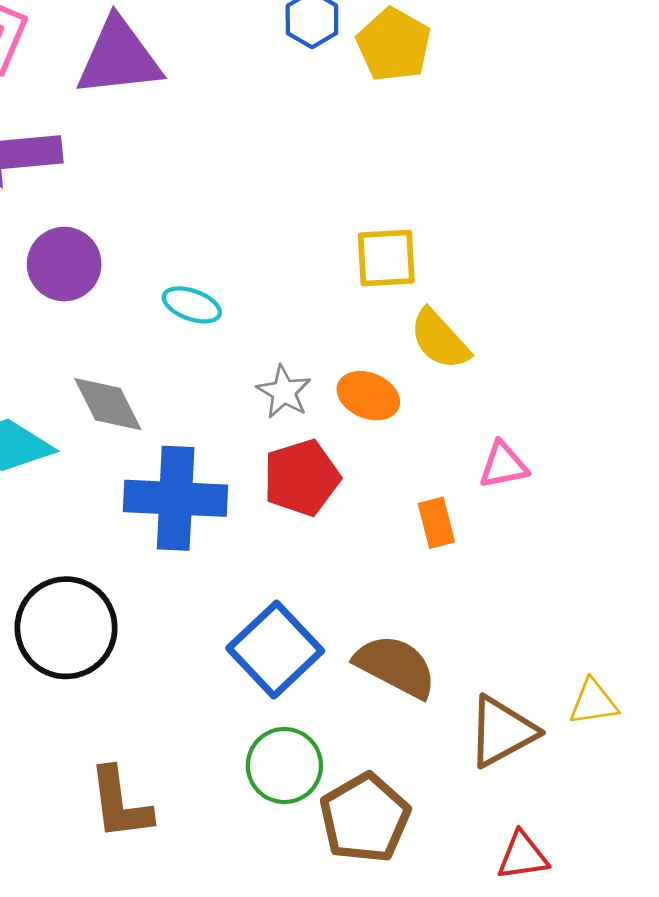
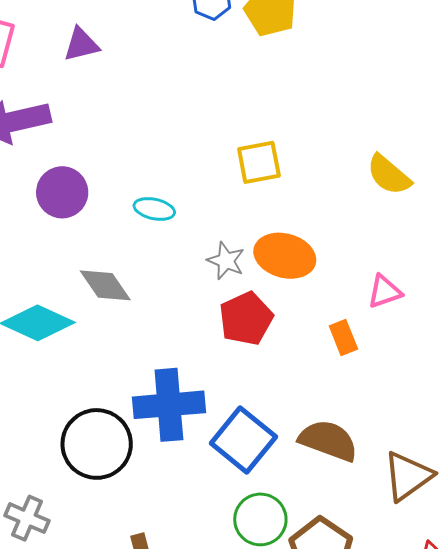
purple triangle: (119, 58) -> (81, 44), size x0.6
yellow square: (386, 258) -> (259, 162), moved
yellow semicircle: (440, 339) -> (389, 175), moved
orange ellipse: (368, 396) -> (285, 256), size x1.4
blue cross: (176, 498) -> (169, 405), moved

